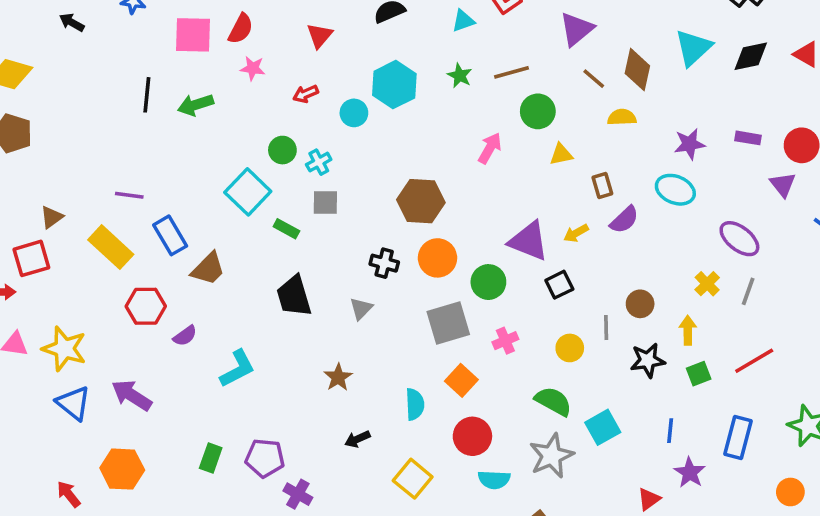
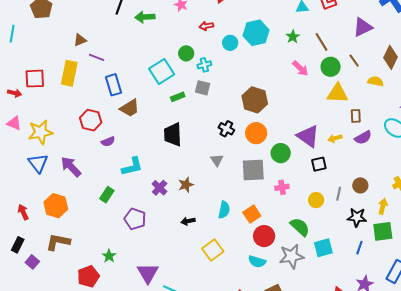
brown line: (511, 72) -> (321, 42), turned 60
brown line: (594, 79) -> (354, 61), moved
pink arrow: (490, 148) -> (300, 68), moved, turned 90
yellow triangle: (561, 154) -> (337, 93), size x1.6
brown triangle: (52, 217) -> (80, 40), moved
green rectangle: (286, 229) -> (178, 97), turned -64
yellow rectangle: (111, 247) -> (69, 73), moved, turned 45
gray triangle: (361, 309) -> (217, 160), moved, turned -32
yellow star: (64, 349) -> (41, 132), turned 30
green square: (699, 374) -> (383, 231), size x1.5
orange square: (461, 380) -> (252, 214), moved
blue line: (670, 431) -> (359, 248), moved
red circle: (472, 436) -> (264, 236), moved
green rectangle: (211, 458) -> (107, 195), moved
purple cross: (298, 494) -> (160, 188), moved

